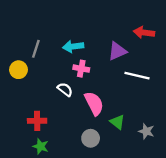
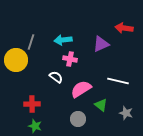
yellow circle: (19, 70) -> (16, 60), size x1.5
white line: (137, 76) -> (118, 81), moved
pink semicircle: (94, 103) -> (81, 89), turned -95

